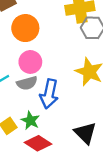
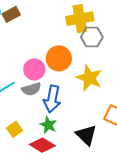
orange circle: (25, 28) -> (59, 58), moved
green star: (30, 121) -> (48, 125), moved

